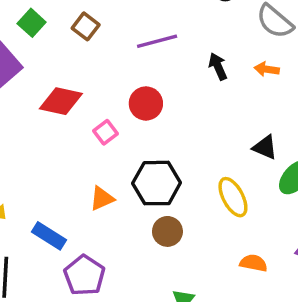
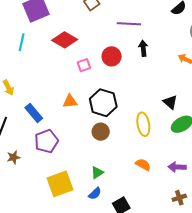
black arrow: (218, 66) -> (143, 48), moved

